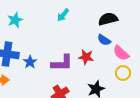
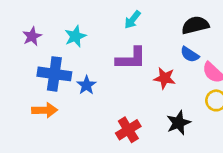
cyan star: (15, 20) -> (75, 36), moved
purple L-shape: (62, 63) -> (131, 59), moved

